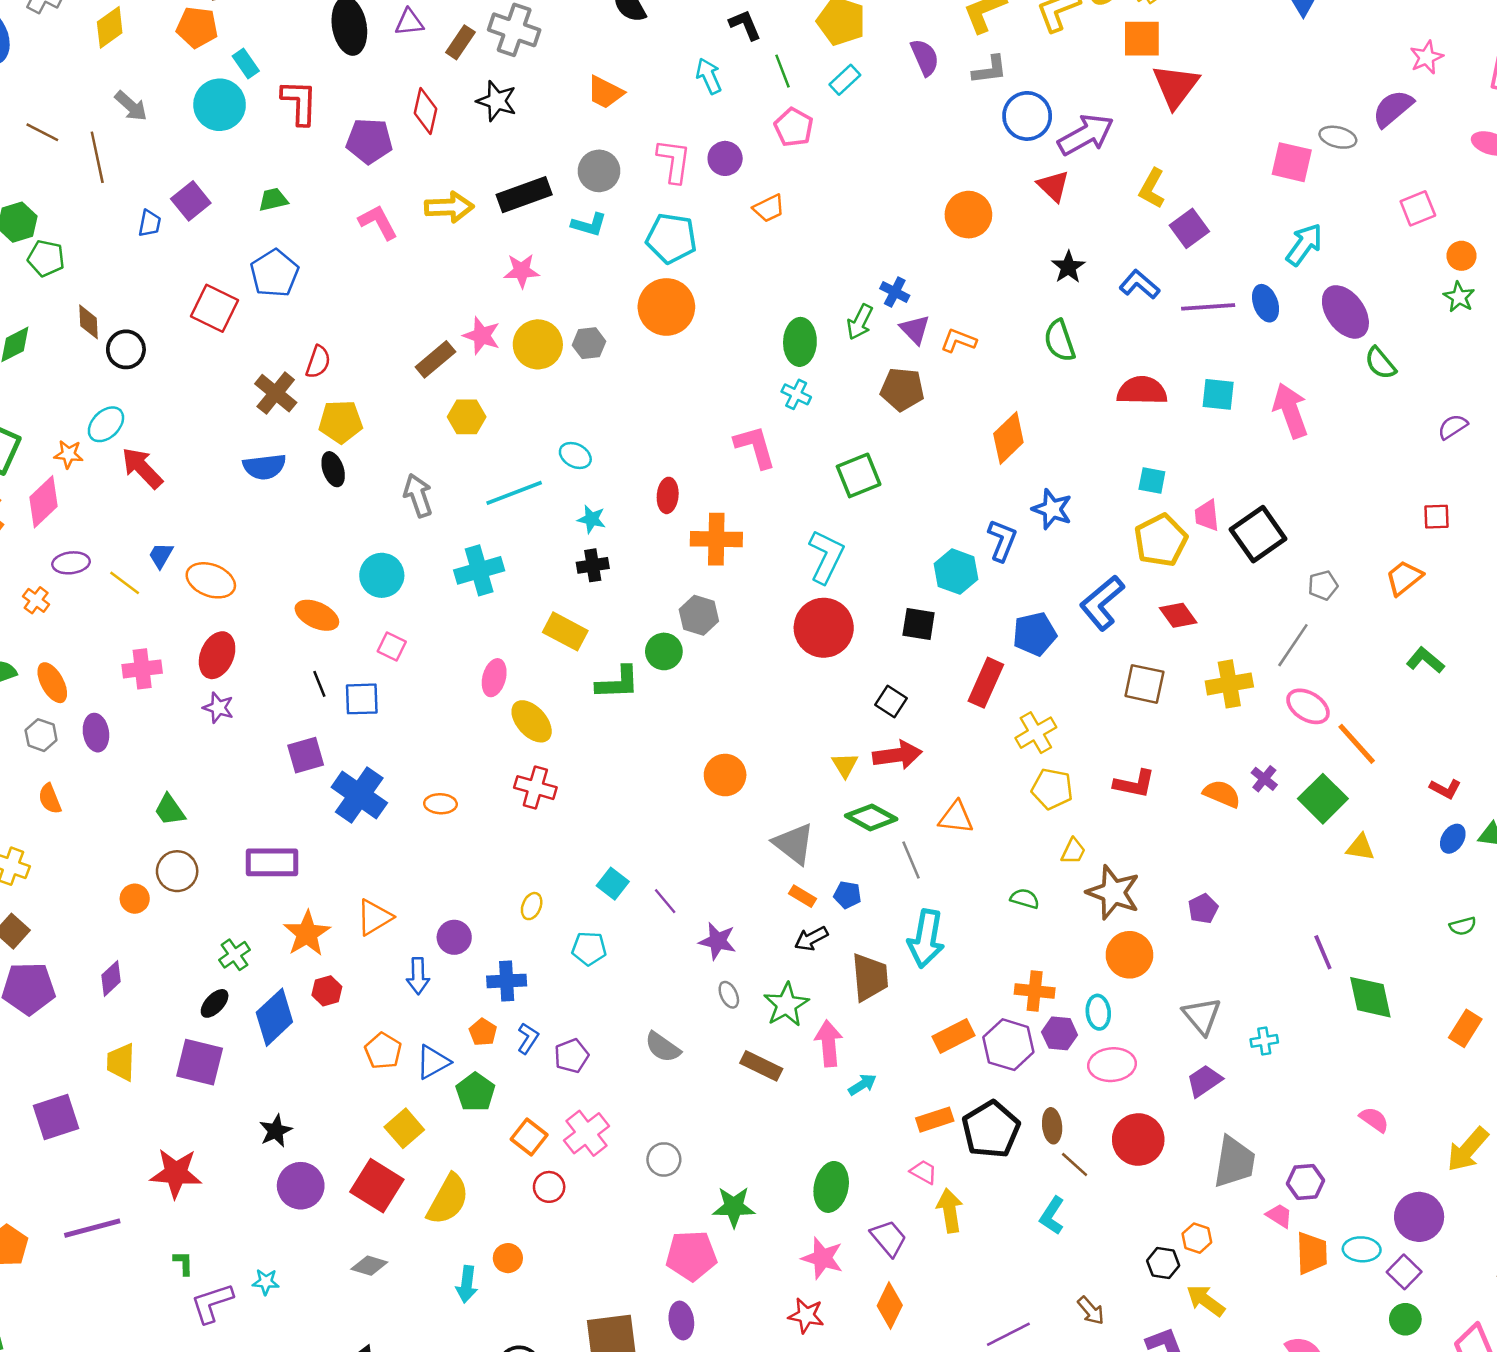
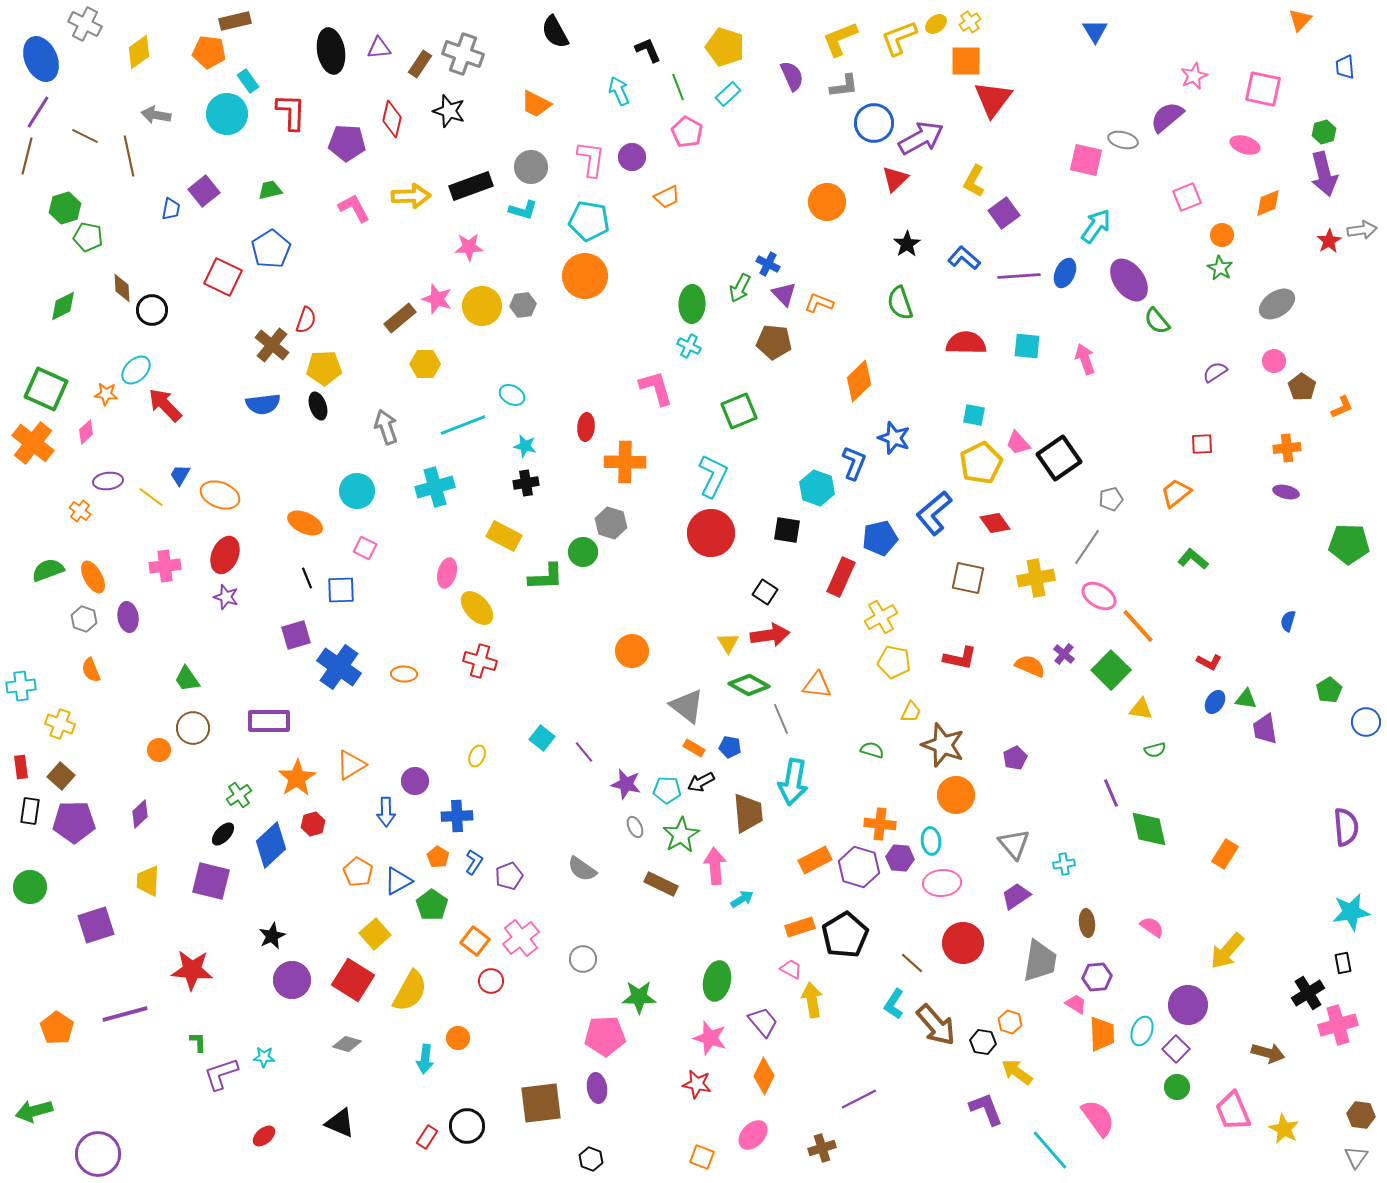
gray arrow: (131, 106) -> (156, 115), turned 148
red triangle: (1053, 186) -> (895, 179), turned 32
blue ellipse: (1266, 303) -> (1065, 273), turned 44
pink arrow: (1290, 411) -> (1085, 359), size x0.7
pink diamond: (44, 502) -> (86, 432), size x0.6
pink trapezoid: (1207, 515) -> (1018, 443), turned -36
green semicircle: (1463, 926) -> (1155, 750), moved
cyan pentagon: (589, 949) -> (667, 790), moved
brown ellipse: (1052, 1126) -> (1087, 923), moved
cyan ellipse: (1362, 1249) -> (1142, 1031), turned -72
brown arrow: (1091, 1311) -> (936, 1025), moved, size x1.8

